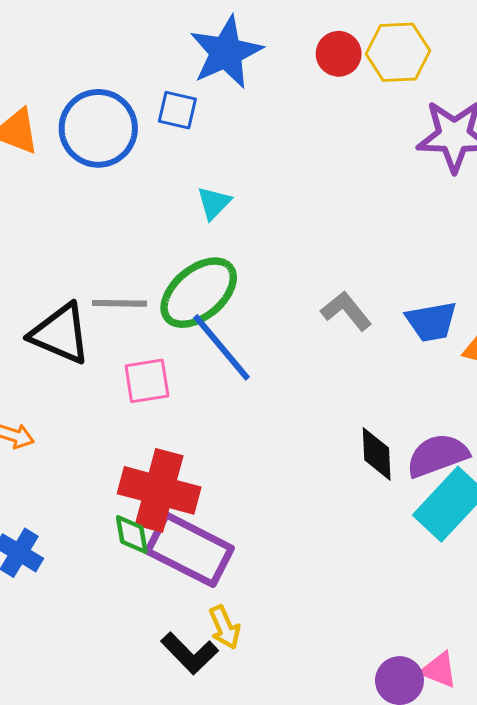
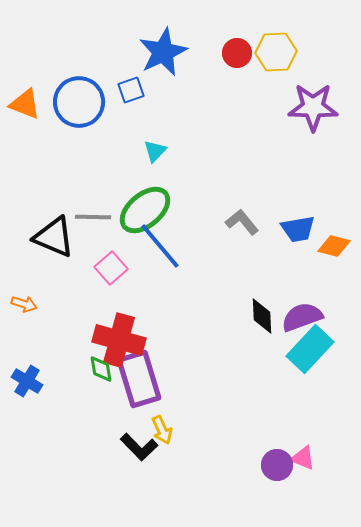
blue square: (177, 110) -> (131, 90), turned -32
pink square: (147, 381) -> (111, 268), turned -32
purple rectangle: (190, 550) -> (139, 379), turned 46

